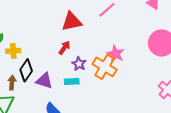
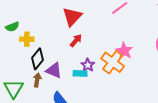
red triangle: (72, 22) -> (72, 17), moved, turned -40
purple star: (79, 64) -> (88, 65), moved
brown arrow: (12, 83) -> (37, 80), moved

